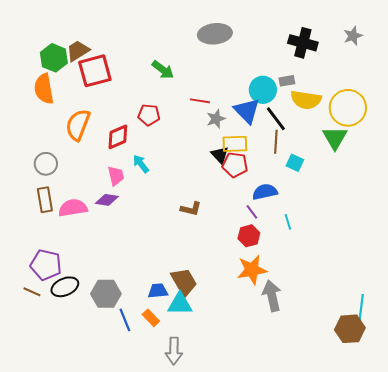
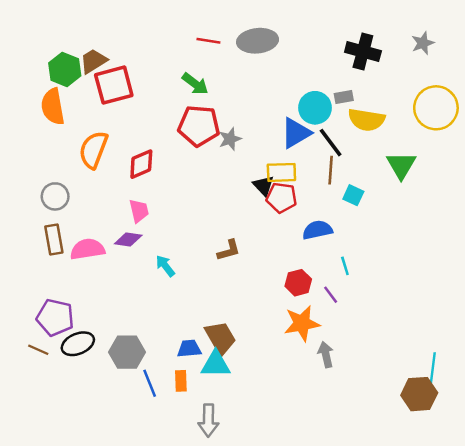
red line: (200, 101) -> (208, 41), moved
yellow circle: (348, 108) -> (436, 108), moved
blue triangle: (247, 111) -> (296, 133), turned 44
red pentagon: (149, 115) -> (199, 126), moved, size x1.6
gray star: (216, 119) -> (230, 139), moved
cyan arrow: (141, 164) -> (165, 266), moved
brown L-shape: (191, 209) -> (229, 250), turned -30
purple line: (252, 212) -> (331, 295), moved
gray arrow: (272, 296) -> (326, 355), size x0.7
orange rectangle: (151, 318) -> (181, 381), turned 42

